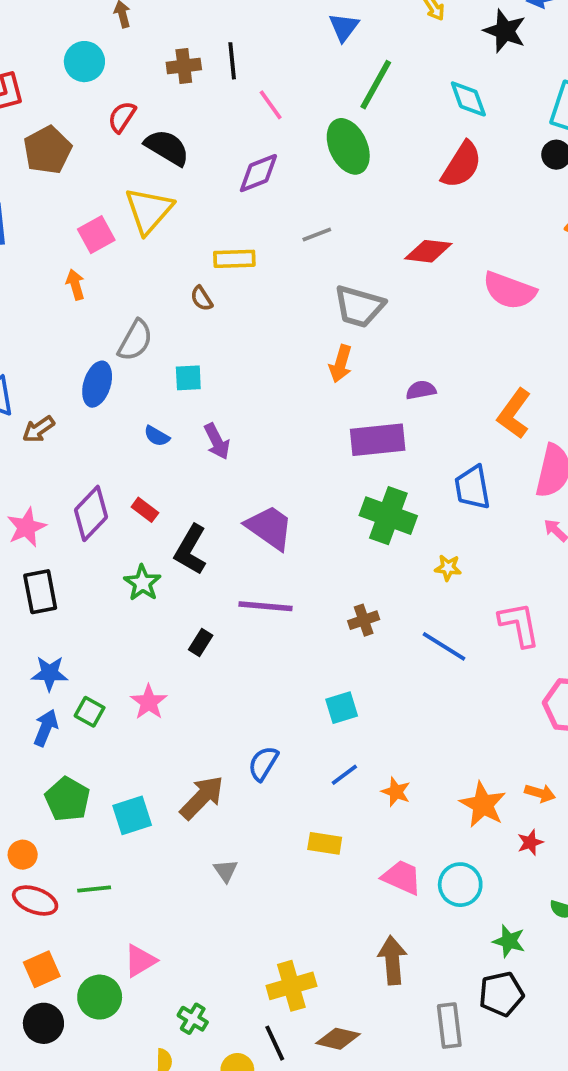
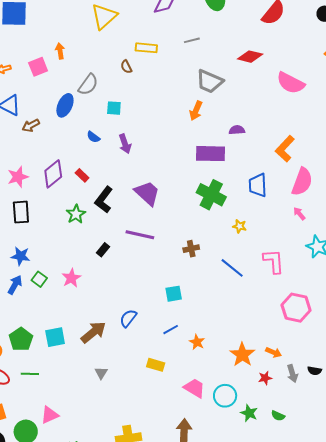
pink square: (96, 235) -> (38, 67), moved
green pentagon: (67, 799) -> (21, 339), moved
green star: (509, 941) -> (249, 413), moved

